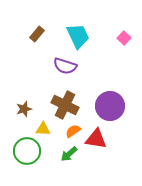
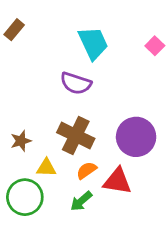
brown rectangle: (37, 34) -> (14, 30), moved

